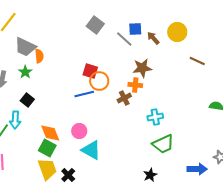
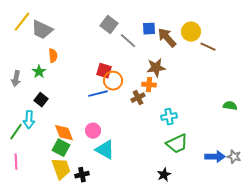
brown arrow: (153, 38) -> (167, 38), size x1.5
gray line: (124, 39) -> (128, 41), moved
gray trapezoid: (25, 47) -> (42, 30), moved
brown line: (197, 61) -> (208, 47), moved
blue arrow: (197, 169) -> (215, 157), moved
black cross: (68, 175) -> (82, 175), turned 32

